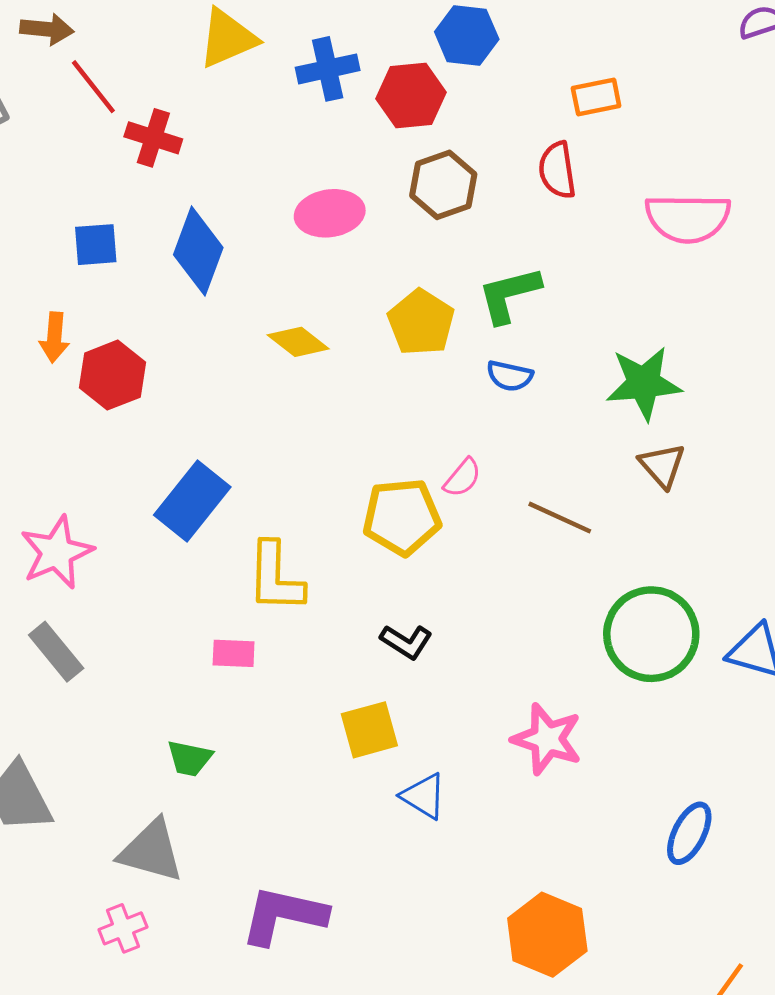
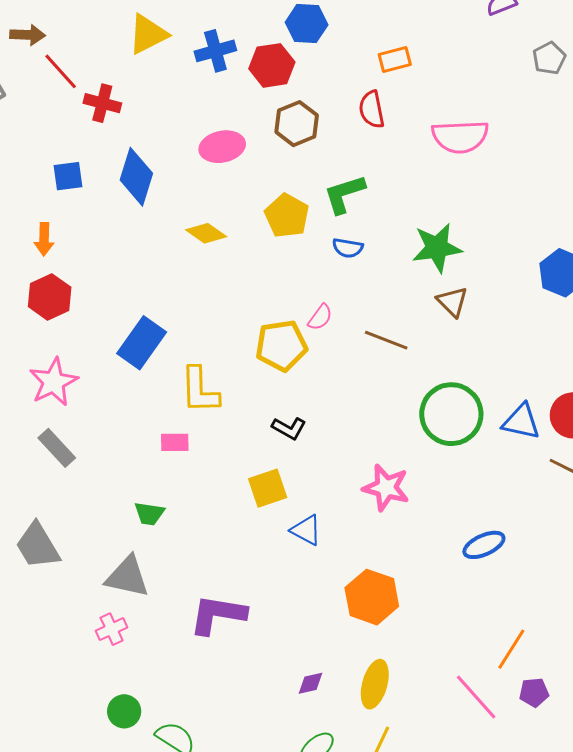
red hexagon: (112, 375) -> (50, 297), moved
blue ellipse: (689, 833) -> (484, 545), turned 42
orange hexagon: (547, 935) -> (372, 597), moved

